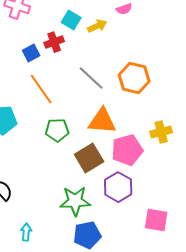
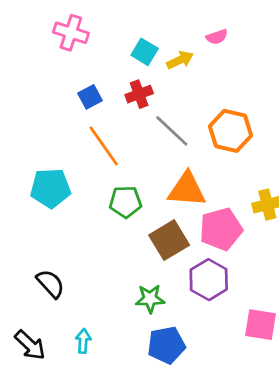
red cross: (54, 42) -> (139, 94), moved
green star: (75, 201) -> (150, 299), size x0.7

